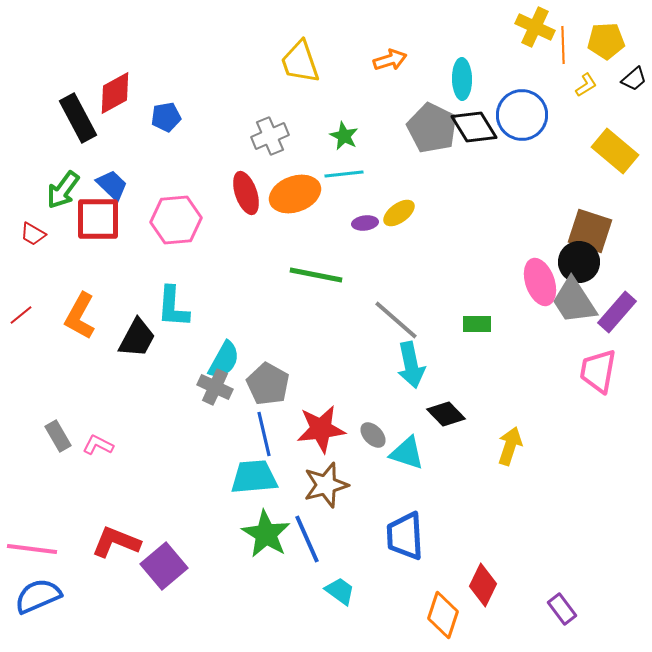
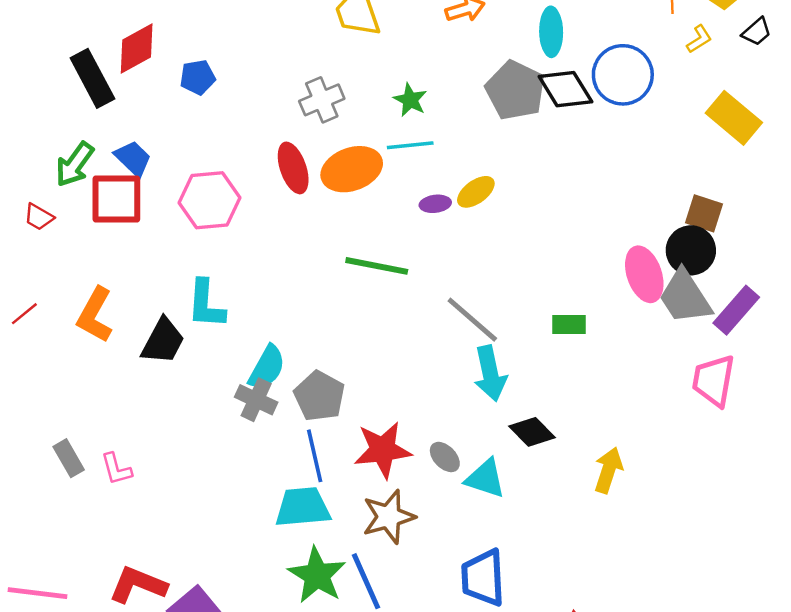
brown square: (590, 231) -> (704, 213), size x0.7
pink L-shape: (98, 445) -> (116, 469), turned -132

